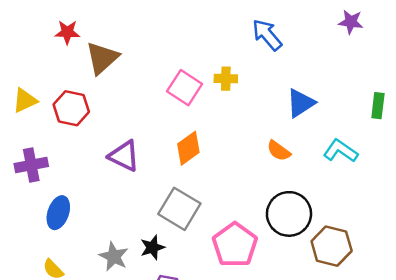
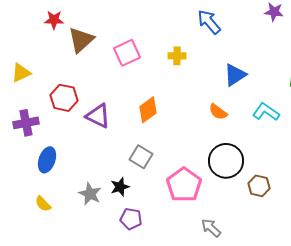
pink square: (185, 88) -> (127, 53), moved, turned 32
red hexagon: (71, 108) -> (64, 98), moved
gray square: (179, 209) -> (141, 157), size x0.7
brown hexagon: (332, 246) -> (259, 186), size x0.7

